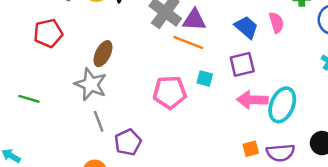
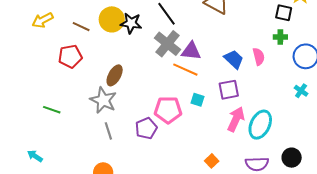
pink arrow: (252, 100) -> (236, 119), turned 110
purple pentagon: (128, 142) -> (146, 128), moved
orange square: (251, 149) -> (212, 161), moved, turned -32

